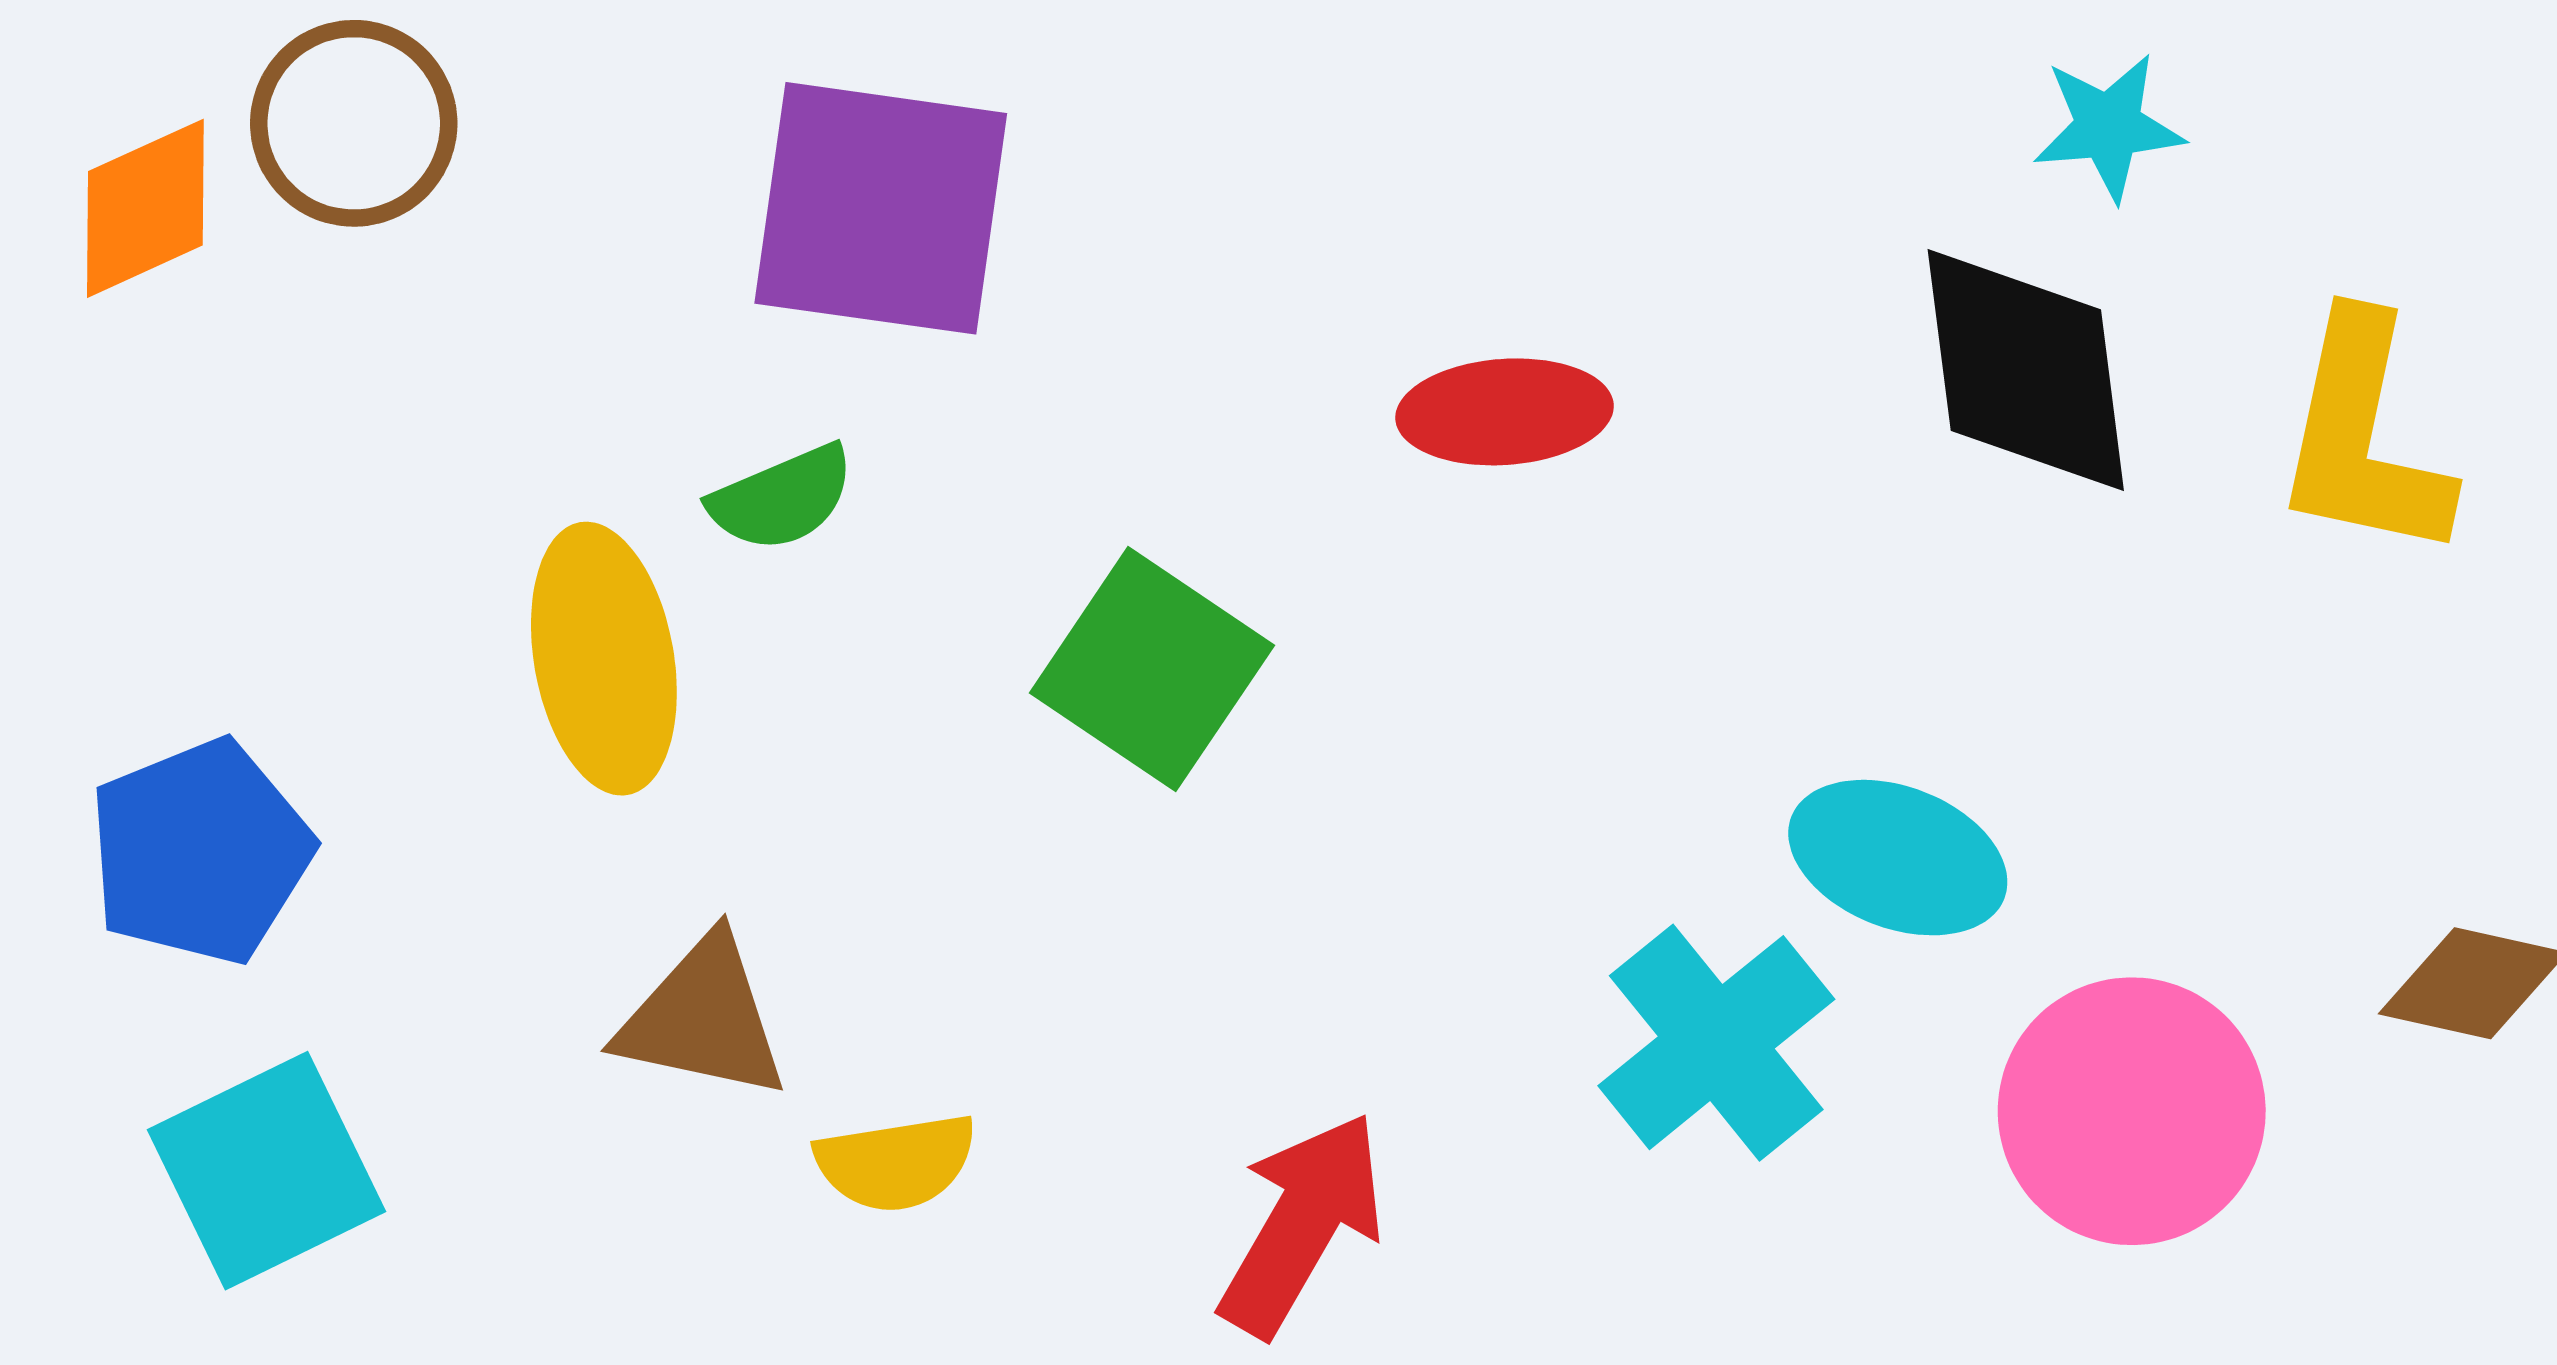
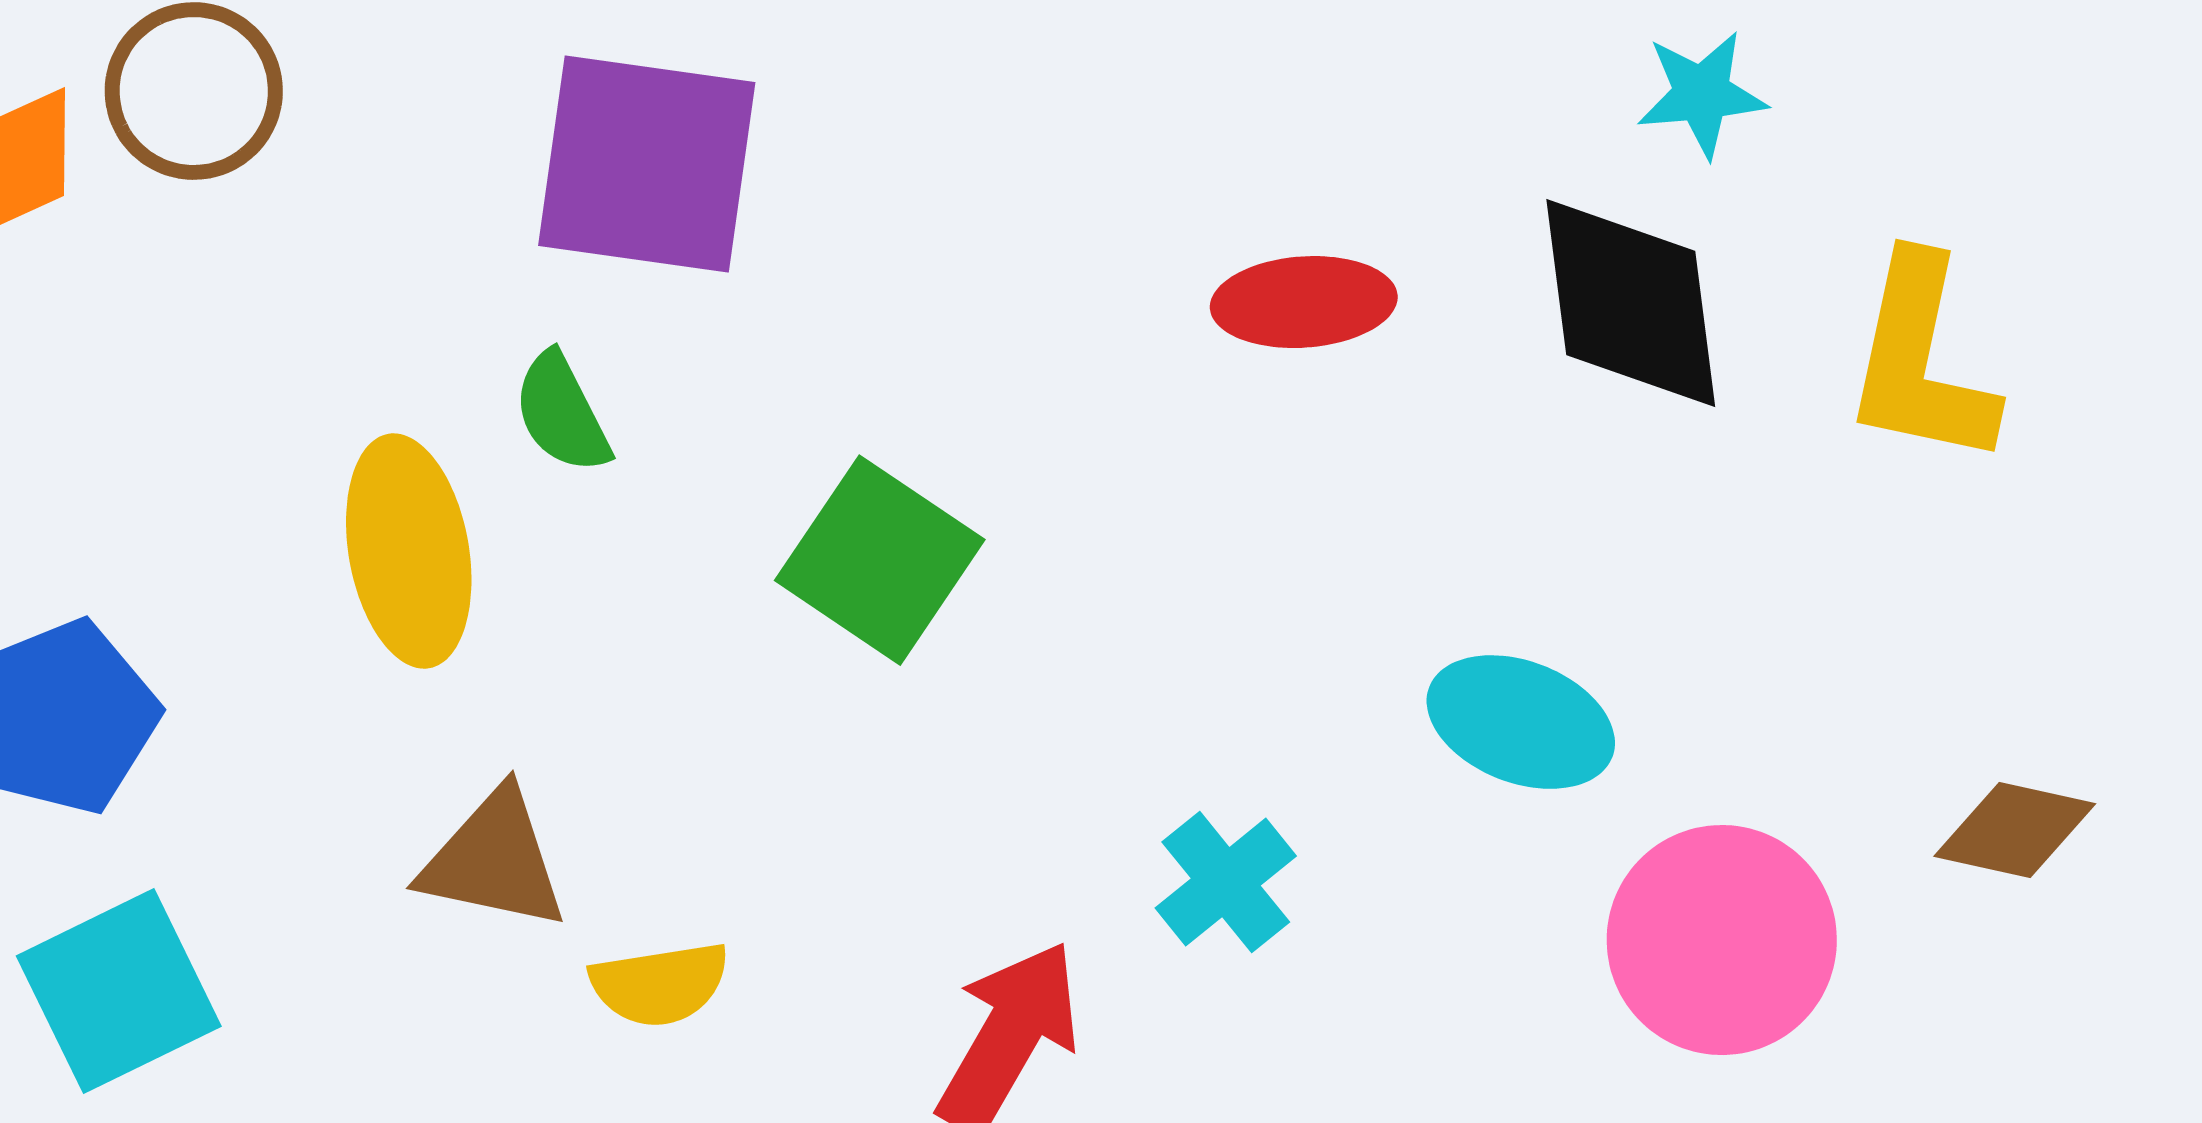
red ellipse: (1505, 412) -> (1304, 302), moved
green semicircle: (782, 498) -> (562, 413), turned 86
cyan cross: (1716, 1043) -> (1226, 882), moved, size x0.7

